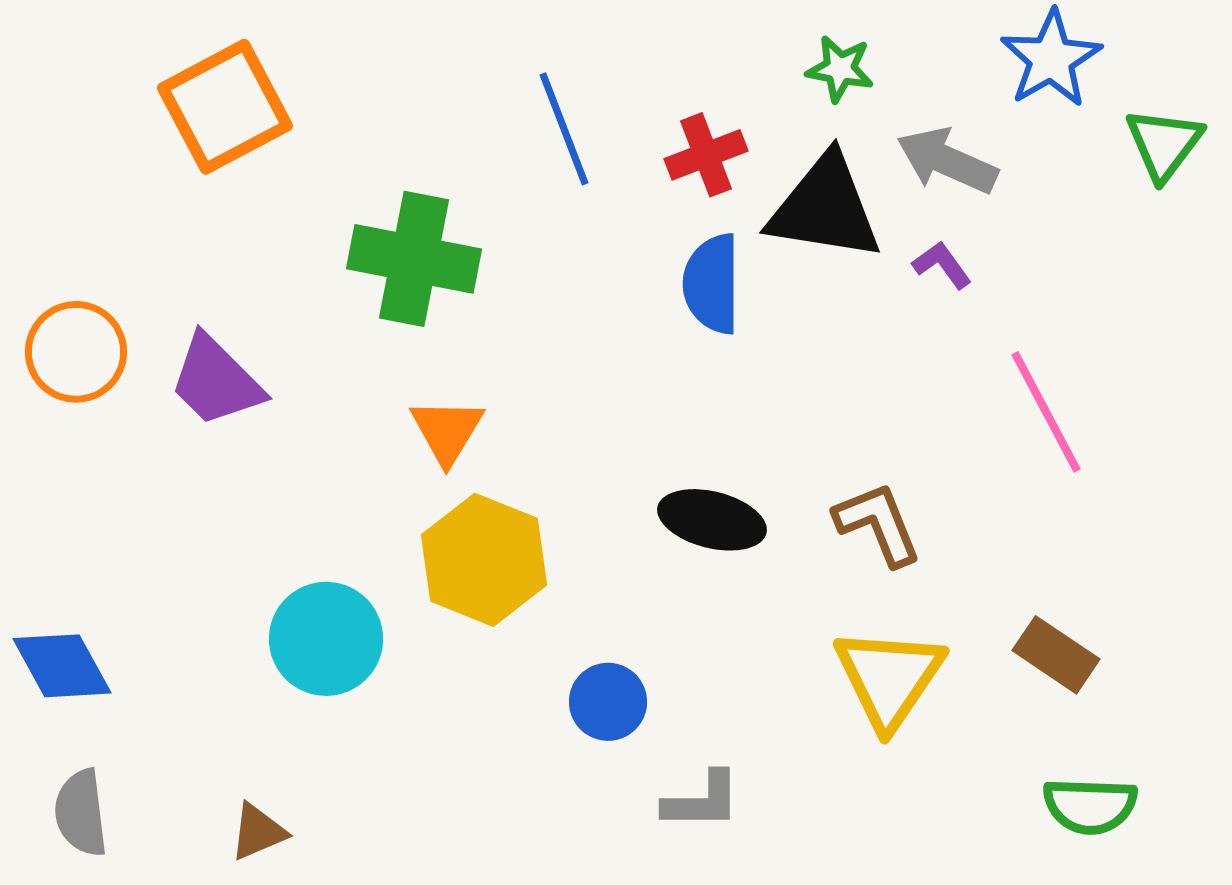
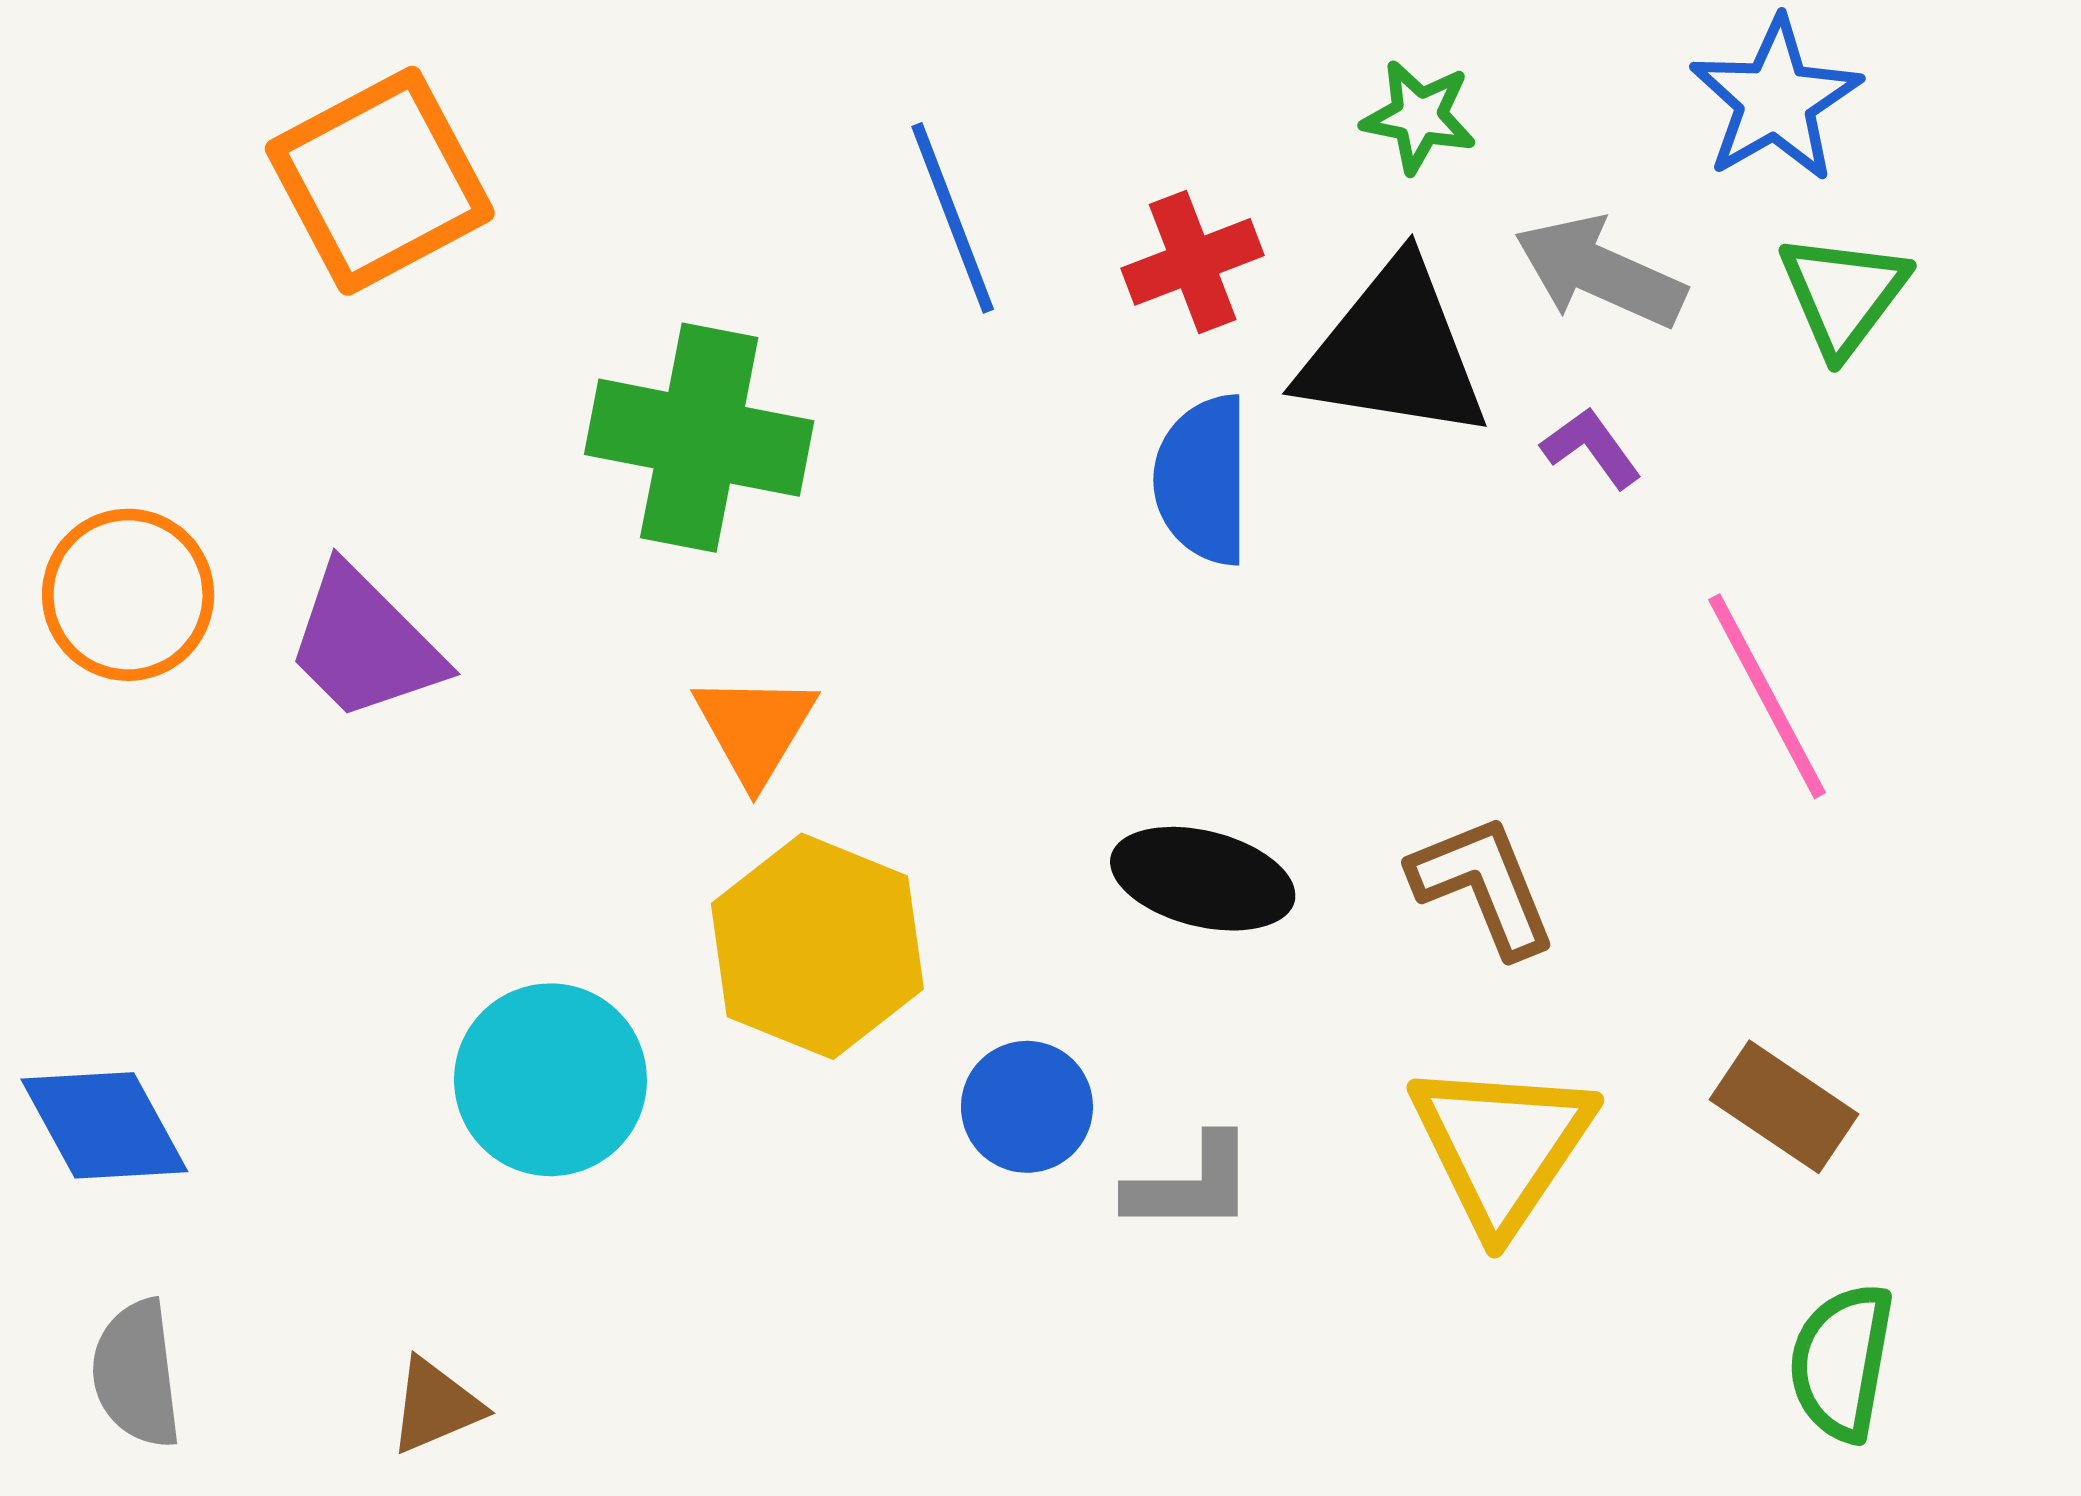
green triangle: (1164, 144) -> (1843, 294), moved
blue circle: (608, 702) -> (1027, 1107), moved
gray L-shape: (702, 801) -> (1191, 1185), moved
green semicircle: (1090, 806) -> (1841, 1362), turned 98

